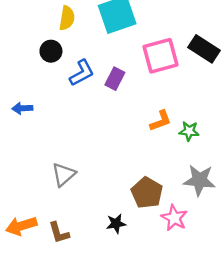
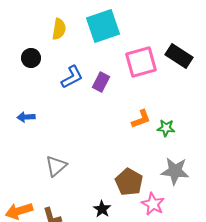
black circle: (51, 51) -> (31, 58), moved
blue arrow: (22, 108) -> (26, 117), moved
black star: (116, 224) -> (102, 209), turned -30

